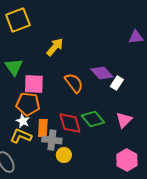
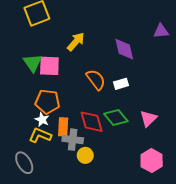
purple diamond: (102, 73) -> (124, 49), moved, turned 30
white rectangle: (117, 83) -> (121, 84), moved, turned 40
pink square: (34, 84) -> (49, 66), moved

